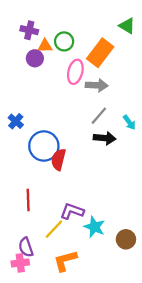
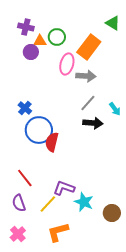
blue cross: (16, 121) -> (25, 108), moved
red line: (28, 200) -> (25, 178), turned -36
purple semicircle: (26, 247) -> (19, 203), moved
pink cross: (20, 263) -> (18, 234), turned -35

